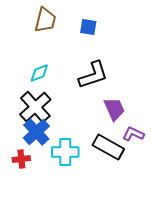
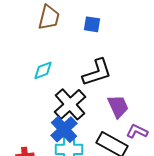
black cross: (35, 107) -> (70, 104), moved
blue cross: (36, 132) -> (64, 129), moved

